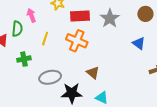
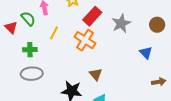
red rectangle: (80, 16) -> (92, 16), turned -54
green semicircle: (17, 29) -> (28, 19), turned -56
gray ellipse: (50, 77) -> (32, 74), moved

